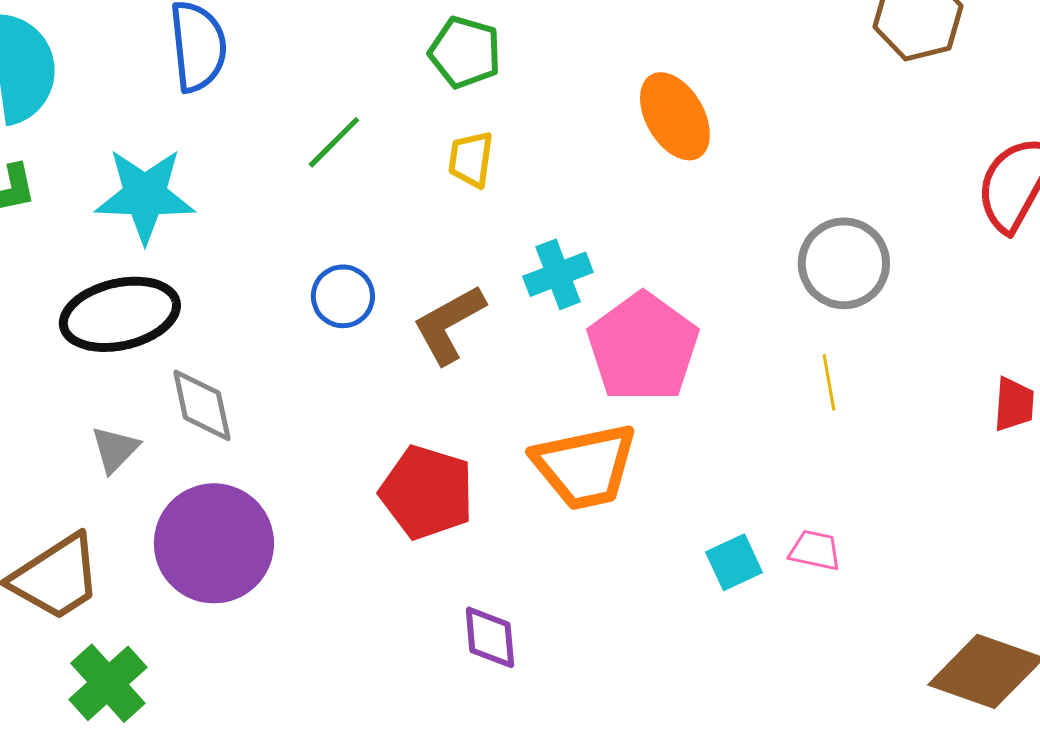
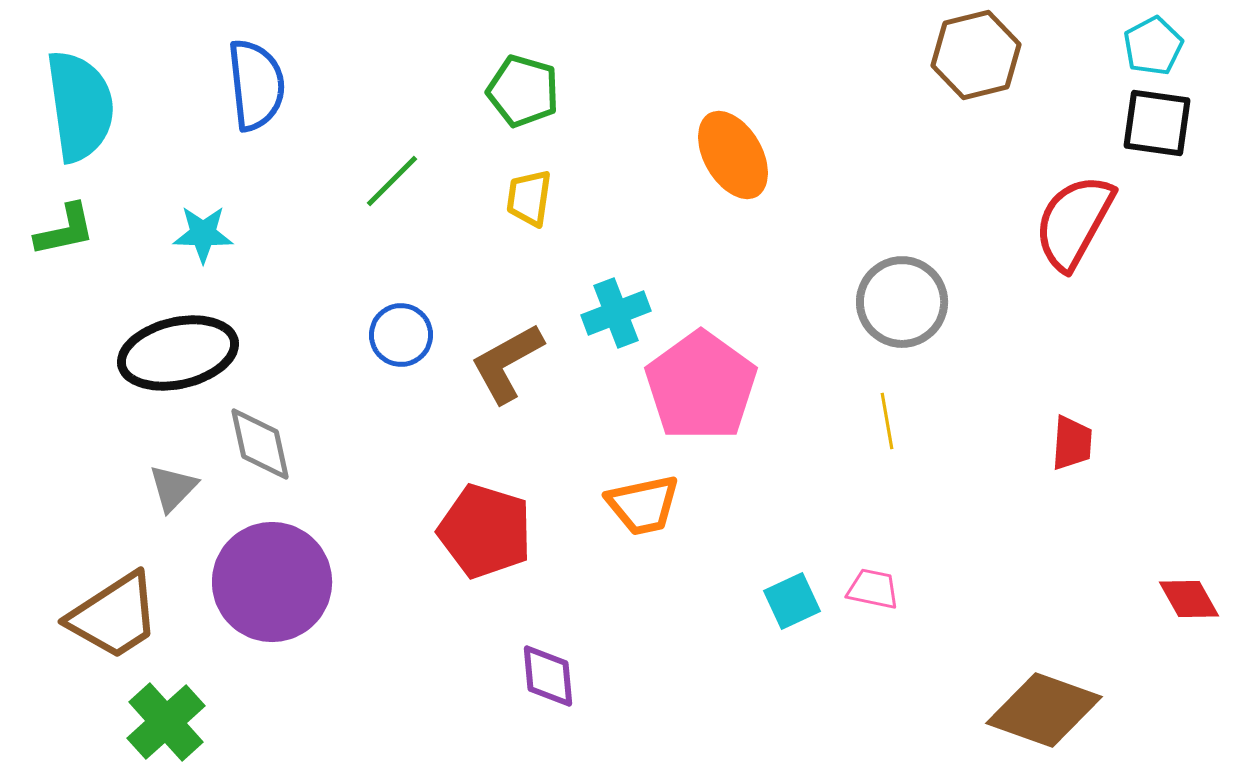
cyan star: (145, 195) -> (203, 234), size x0.6
orange trapezoid: (585, 466) -> (643, 505), size x0.7

